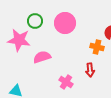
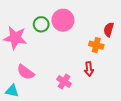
green circle: (35, 21) -> (41, 24), moved
pink semicircle: (42, 57) -> (26, 72), moved, turned -126

